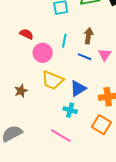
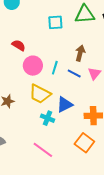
cyan line: (64, 41) -> (55, 68), moved
cyan cross: (70, 110) -> (48, 118), moved

